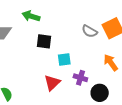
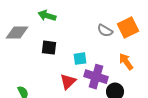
black square: (44, 41) -> (49, 48), moved
purple cross: (80, 78) -> (96, 77), size x1.6

